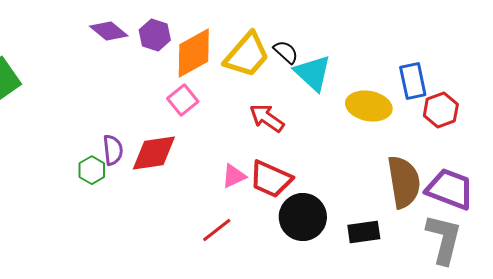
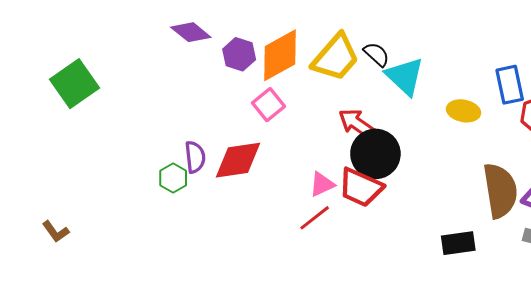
purple hexagon: (155, 35) -> (239, 54), moved
yellow ellipse: (369, 106) -> (464, 111), size x0.7
black circle: (303, 217) -> (375, 154), moved
red line: (217, 230) -> (315, 218), moved

